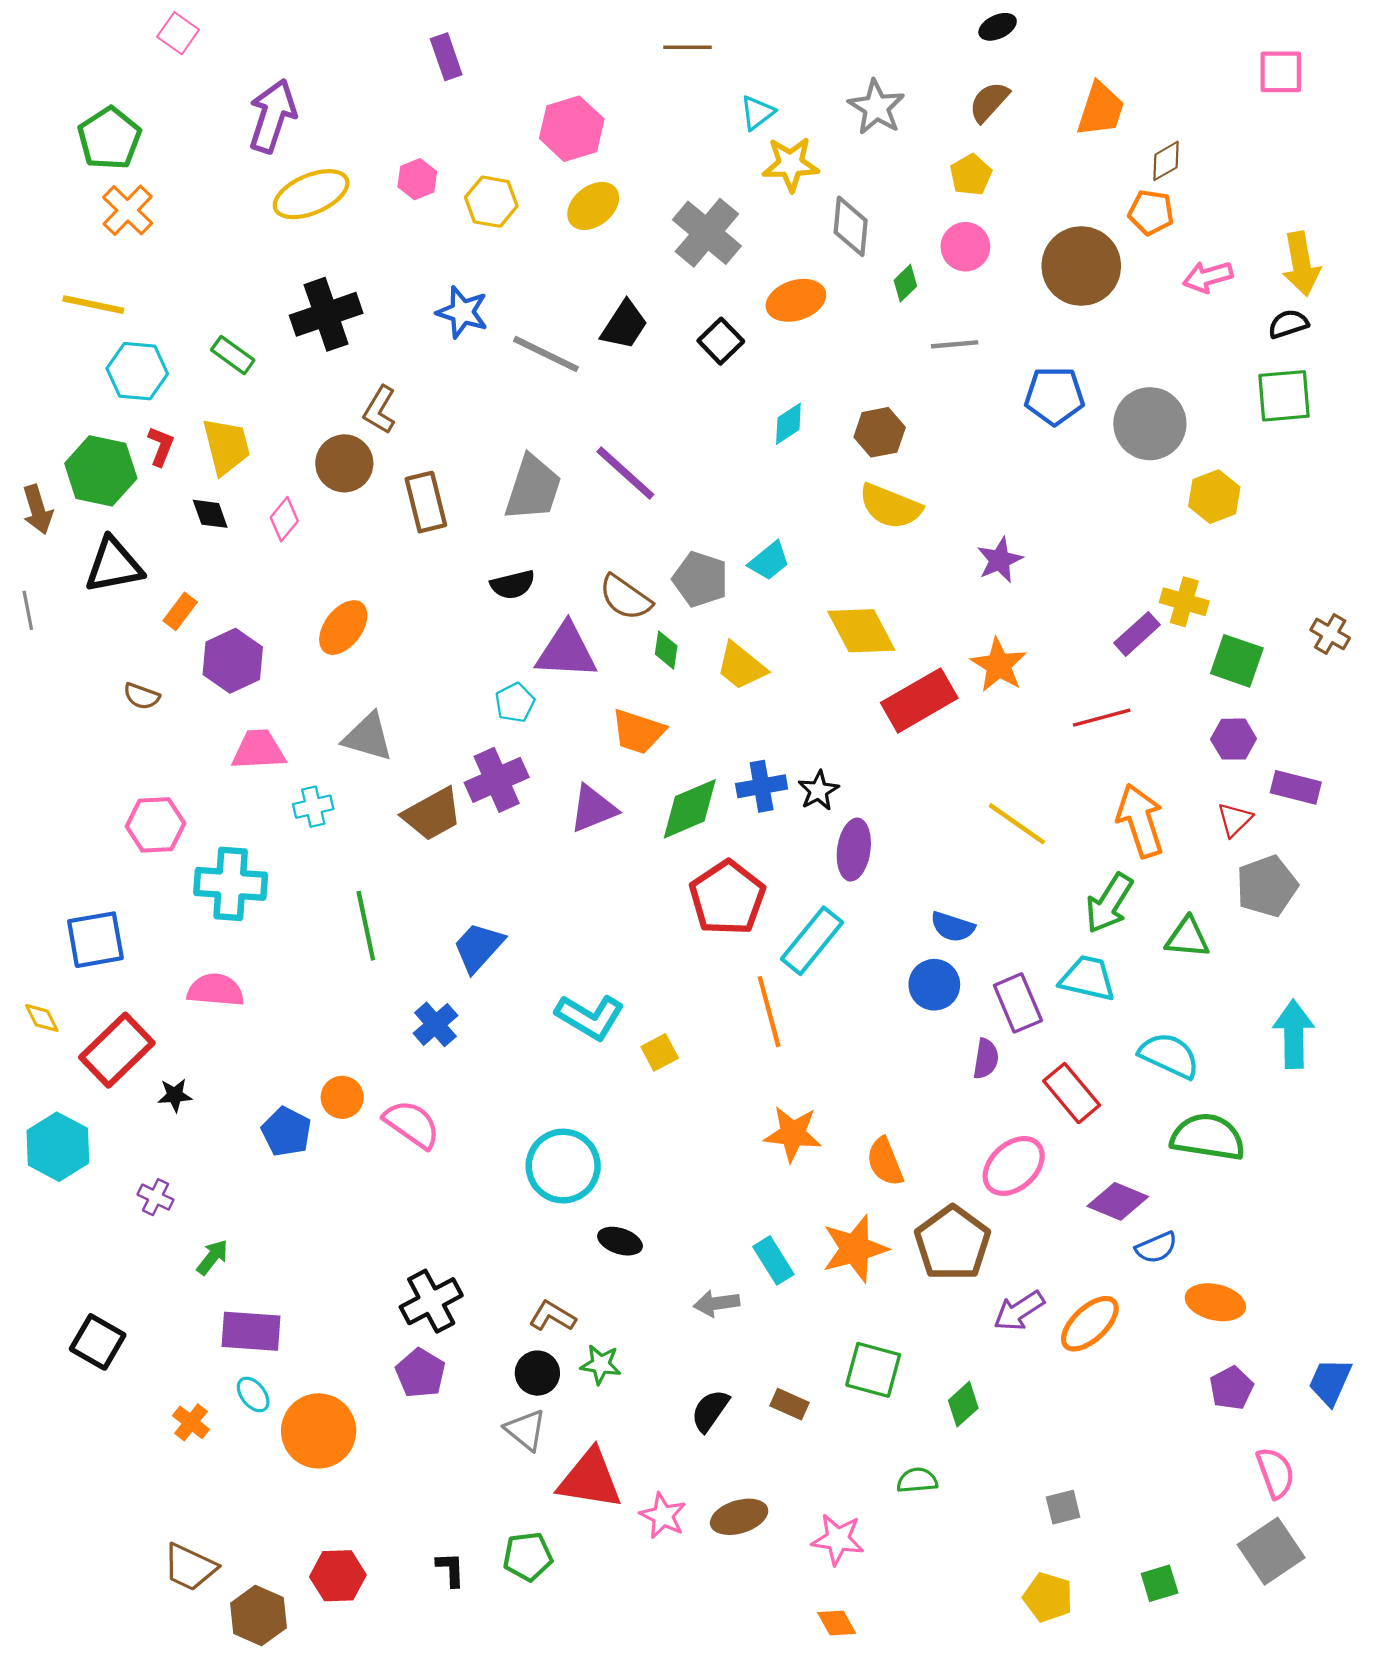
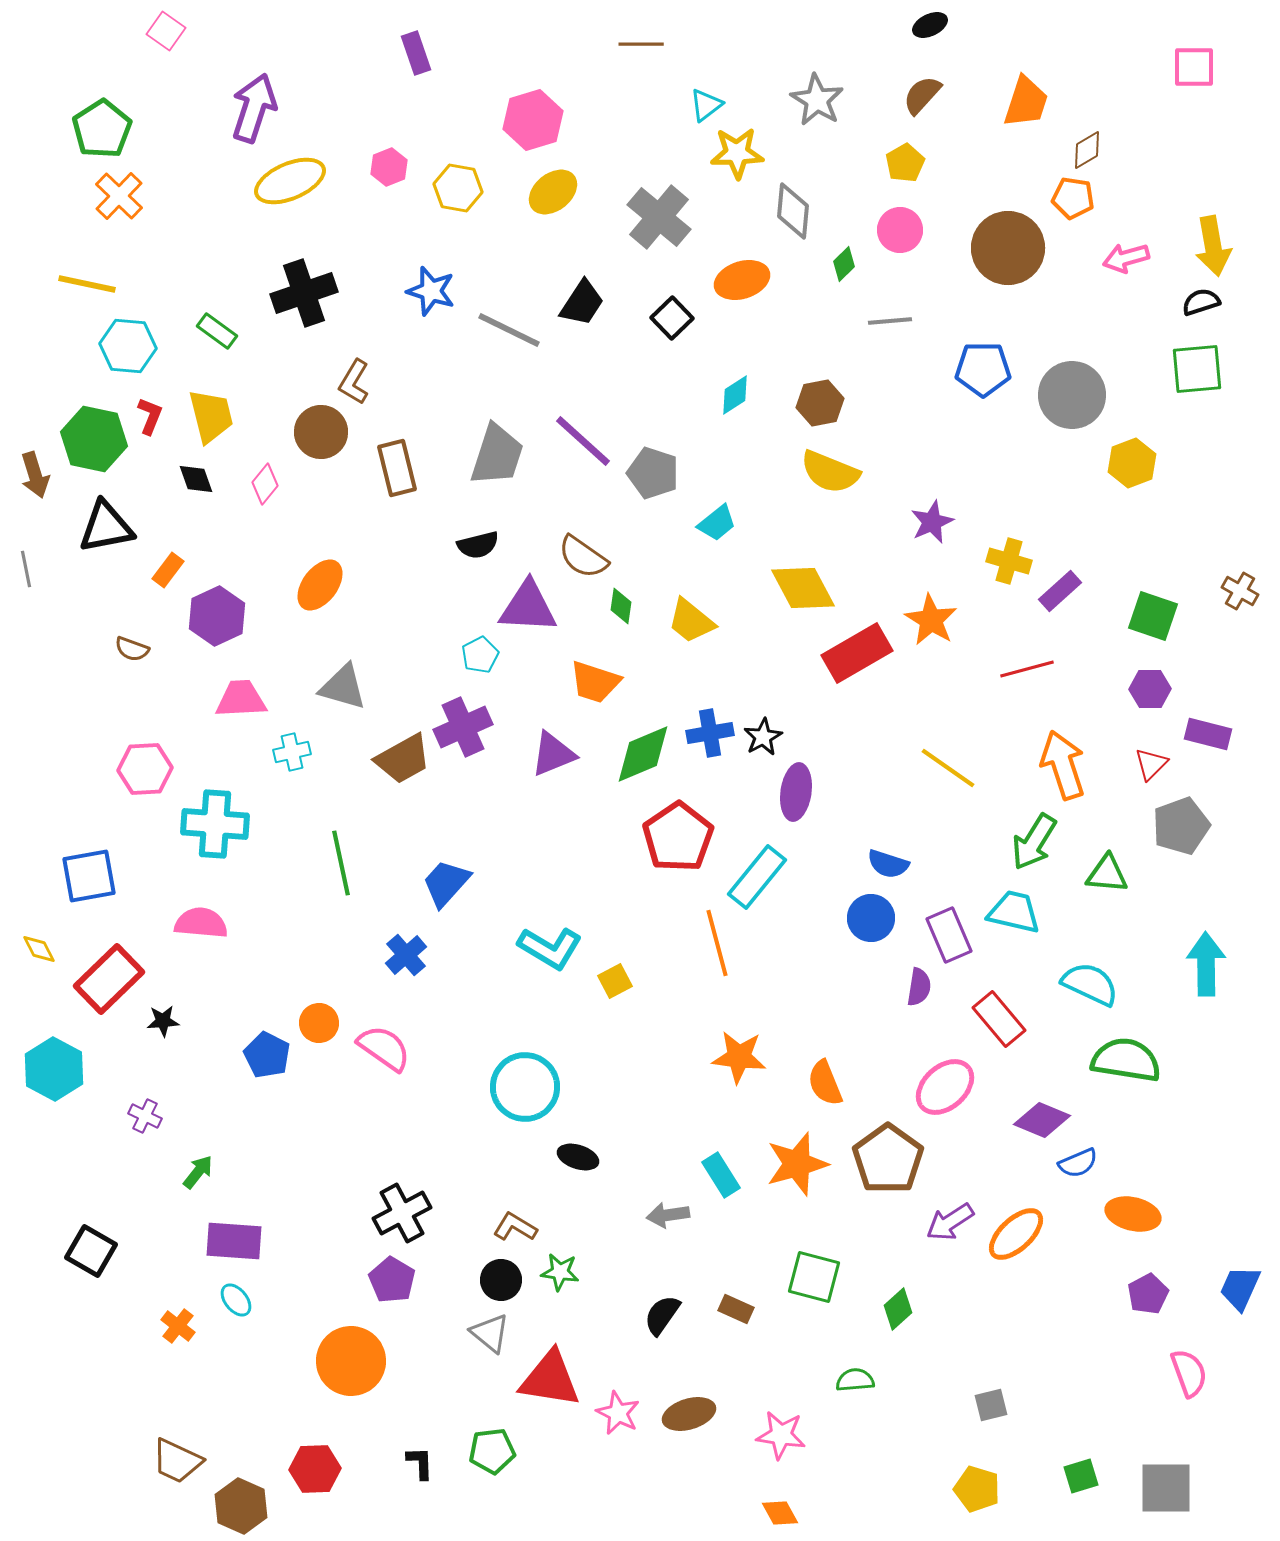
gray pentagon: (700, 579) -> (653, 473), moved
yellow cross: (1184, 602) -> (1009, 561), moved
orange circle: (319, 1431) -> (351, 1361), moved
gray square: (1271, 1551) -> (1166, 1488), moved, turned 34

